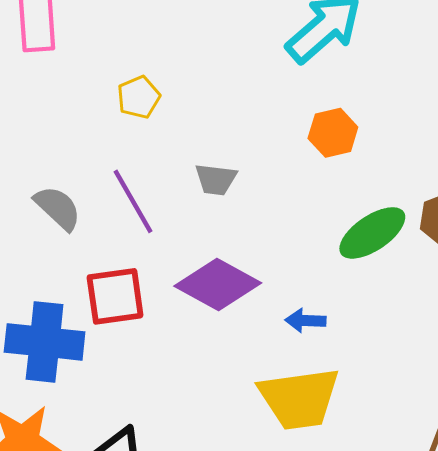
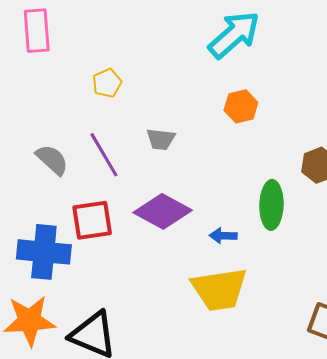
green ellipse: (372, 233) -> (271, 205), moved, turned -54

